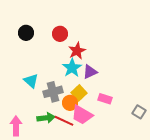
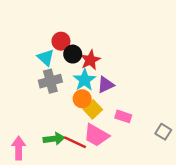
black circle: (26, 33) -> (73, 54), moved
red circle: (60, 34) -> (61, 41), moved
cyan triangle: (31, 81) -> (46, 58), moved
gray cross: (53, 92) -> (50, 81), moved
orange circle: (70, 103) -> (82, 99), moved

